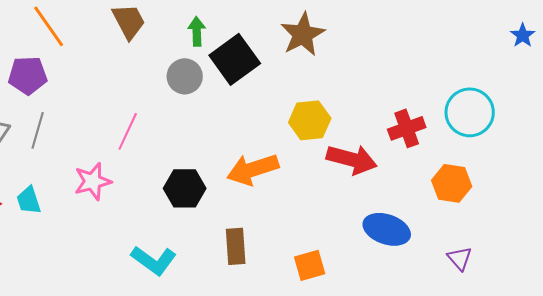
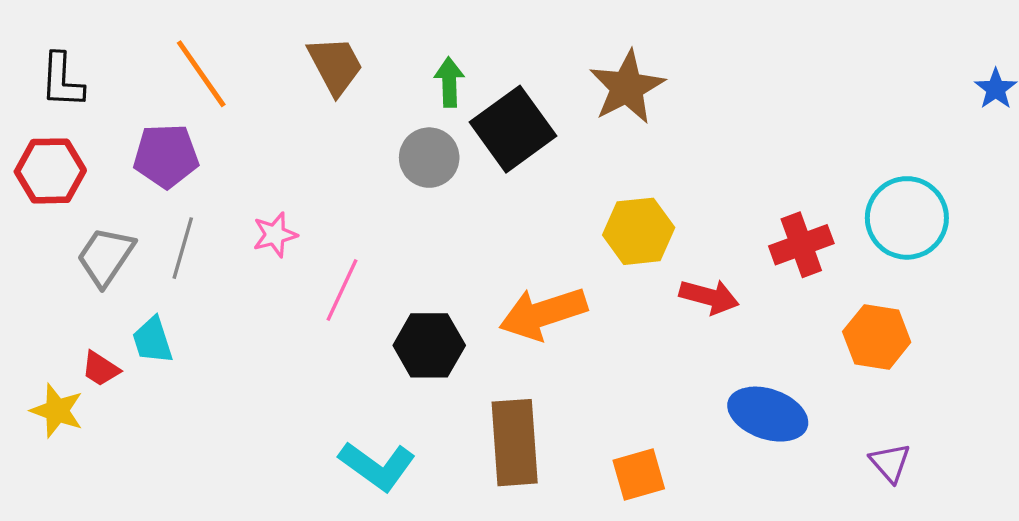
pink line: (128, 131) -> (342, 290), moved
red arrow: (352, 159) -> (709, 297), size x0.7
pink star: (93, 181) -> (275, 235), moved, size x0.7
cyan trapezoid: (29, 200) -> (153, 340), moved
brown rectangle: (236, 246) -> (515, 443), size x1.4

